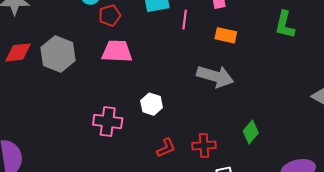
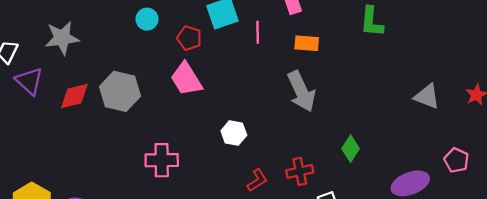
red pentagon: (110, 15) -> (189, 38), moved, turned -30
pink trapezoid: (117, 51) -> (186, 79), turned -116
gray arrow: (215, 76) -> (301, 91), turned 57
pink cross: (108, 122) -> (162, 160), moved

